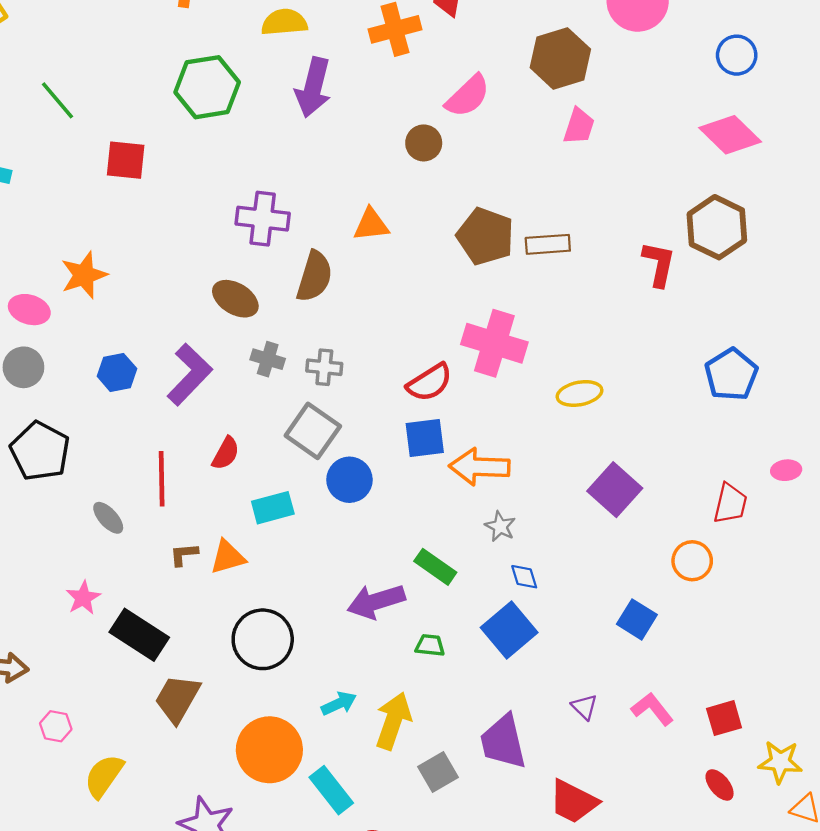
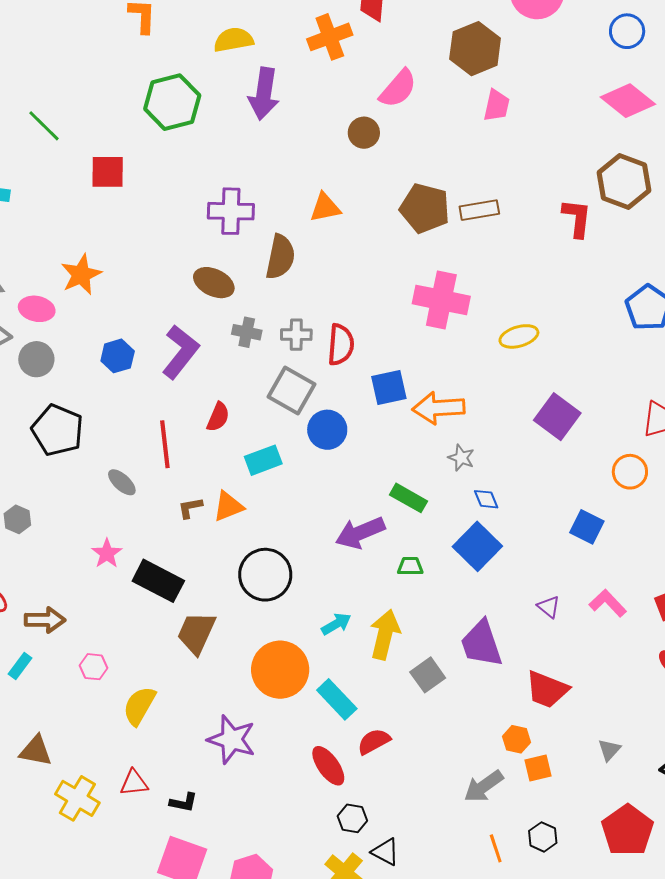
red semicircle: (429, 383) -> (341, 345), moved, turned -48

